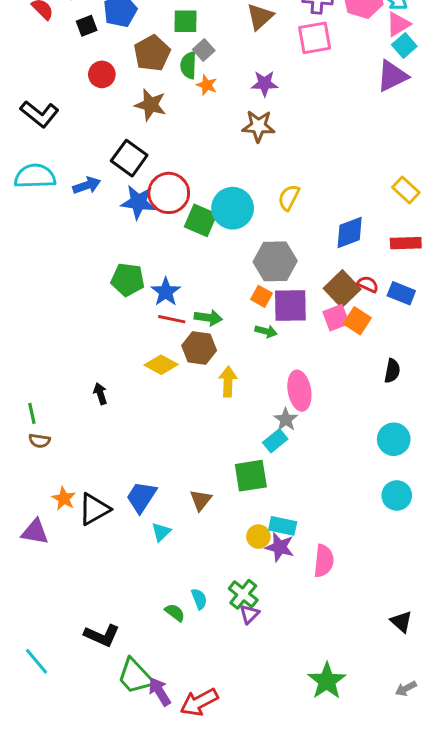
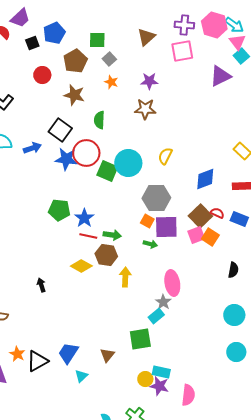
pink triangle: (398, 24) -> (237, 42), turned -36
green semicircle: (188, 65) -> (99, 120), moved
purple triangle: (392, 76) -> (220, 76), moved

